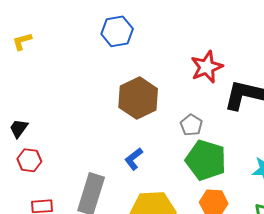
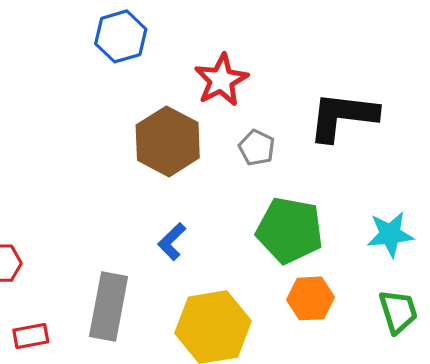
red star: (207, 67) -> (221, 80), moved
gray pentagon: (191, 125) -> (257, 148), moved

